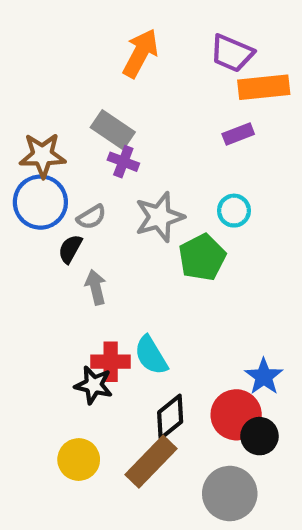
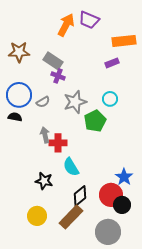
purple trapezoid: (232, 53) -> (89, 20), moved
brown star: (43, 155) -> (19, 52), moved
black semicircle: (70, 249) -> (15, 117), moved, turned 72
red cross: (111, 362) -> (58, 143), moved

